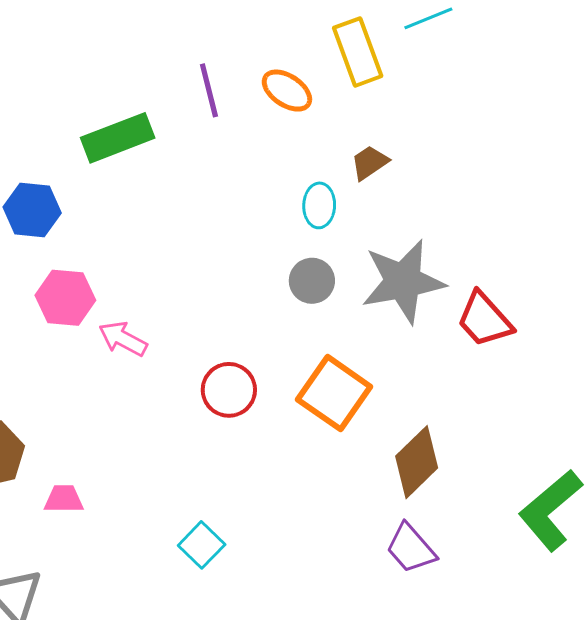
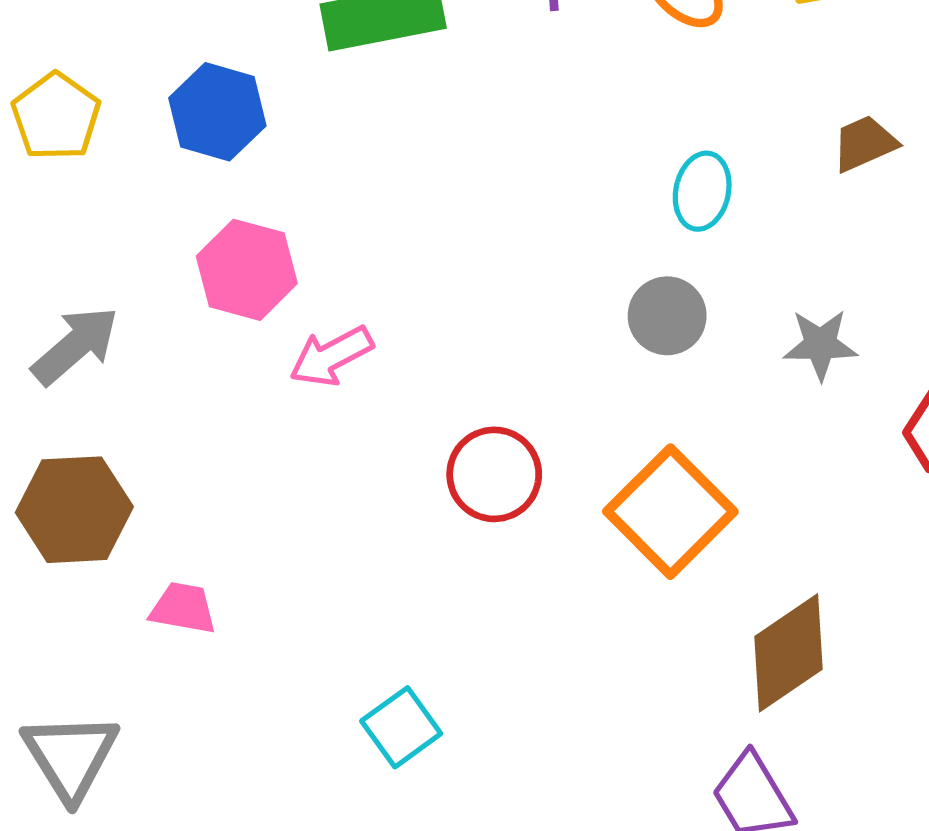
brown trapezoid: (370, 163) -> (865, 143), moved
gray star: (403, 281) -> (820, 345), size x0.5
pink arrow: (123, 339) -> (331, 356), turned -66

